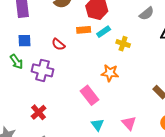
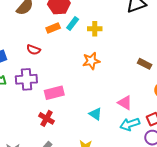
pink rectangle: (89, 95) -> (54, 93), moved, turned -48
red cross: (39, 112) -> (46, 118), moved

